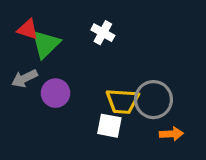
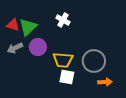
red triangle: (28, 29) -> (13, 25), moved
purple circle: (56, 93) -> (38, 47), moved
yellow trapezoid: (122, 101) -> (63, 60), moved

